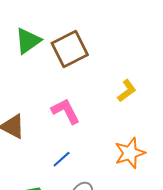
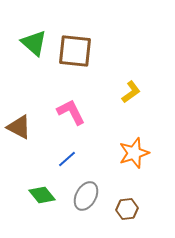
green triangle: (28, 41) -> (34, 43), turned -44
brown square: (70, 49) -> (75, 51), turned 33

